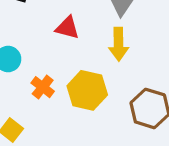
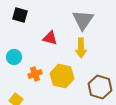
orange cross: (43, 87) -> (35, 74), turned 32

